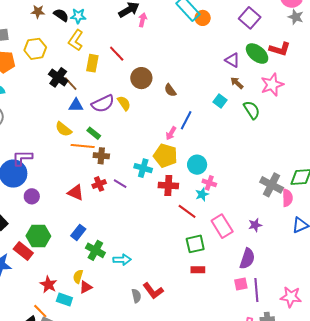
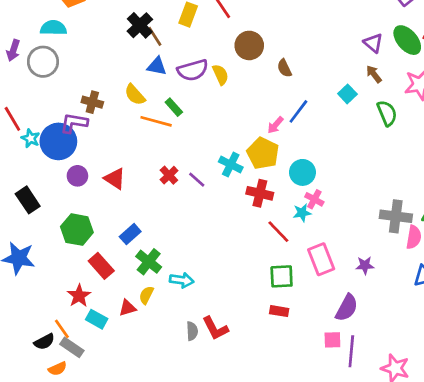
brown cross: (101, 156) -> (92, 102), moved
red cross: (99, 184) -> (169, 175), turned -32
gray cross: (272, 185) -> (396, 216), turned -30
red triangle: (76, 193) -> (115, 179), moved
red rectangle: (23, 251) -> (101, 266), moved
yellow semicircle: (78, 277) -> (146, 295), moved

